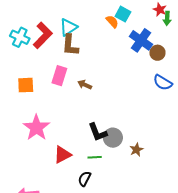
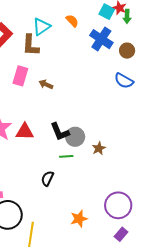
cyan square: (123, 14) -> (107, 12), moved
cyan triangle: (68, 27) -> (41, 27), moved
brown circle: (157, 53) -> (127, 51), moved
red triangle: (63, 155) -> (25, 132), moved, turned 30
green line: (95, 157) -> (66, 156), moved

